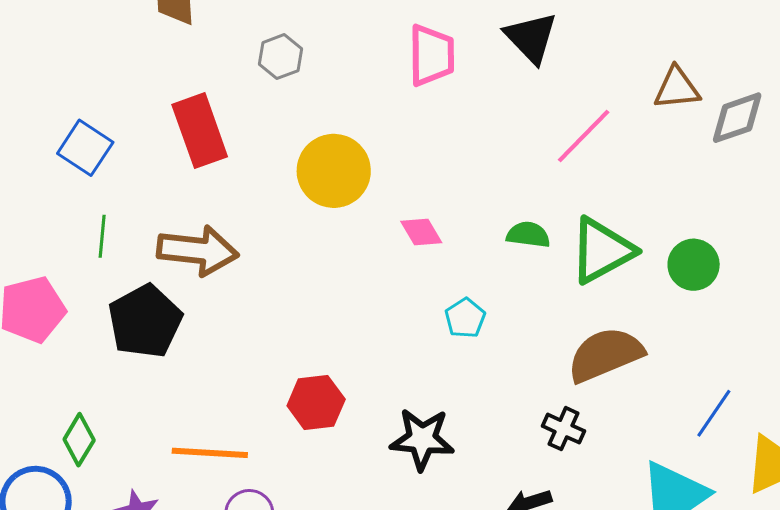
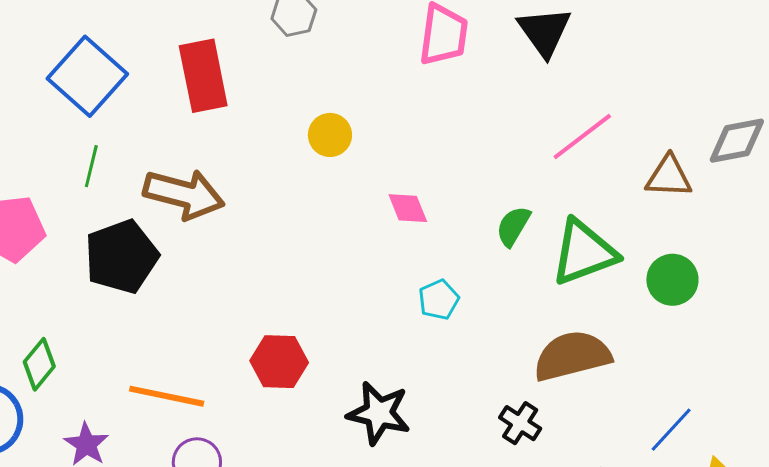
brown triangle: (677, 88) -> (669, 177), moved
blue square: (85, 148) -> (87, 76), size x1.4
yellow circle: (334, 171) -> (330, 135), size x0.6
green semicircle: (528, 235) -> (513, 226), turned -75

